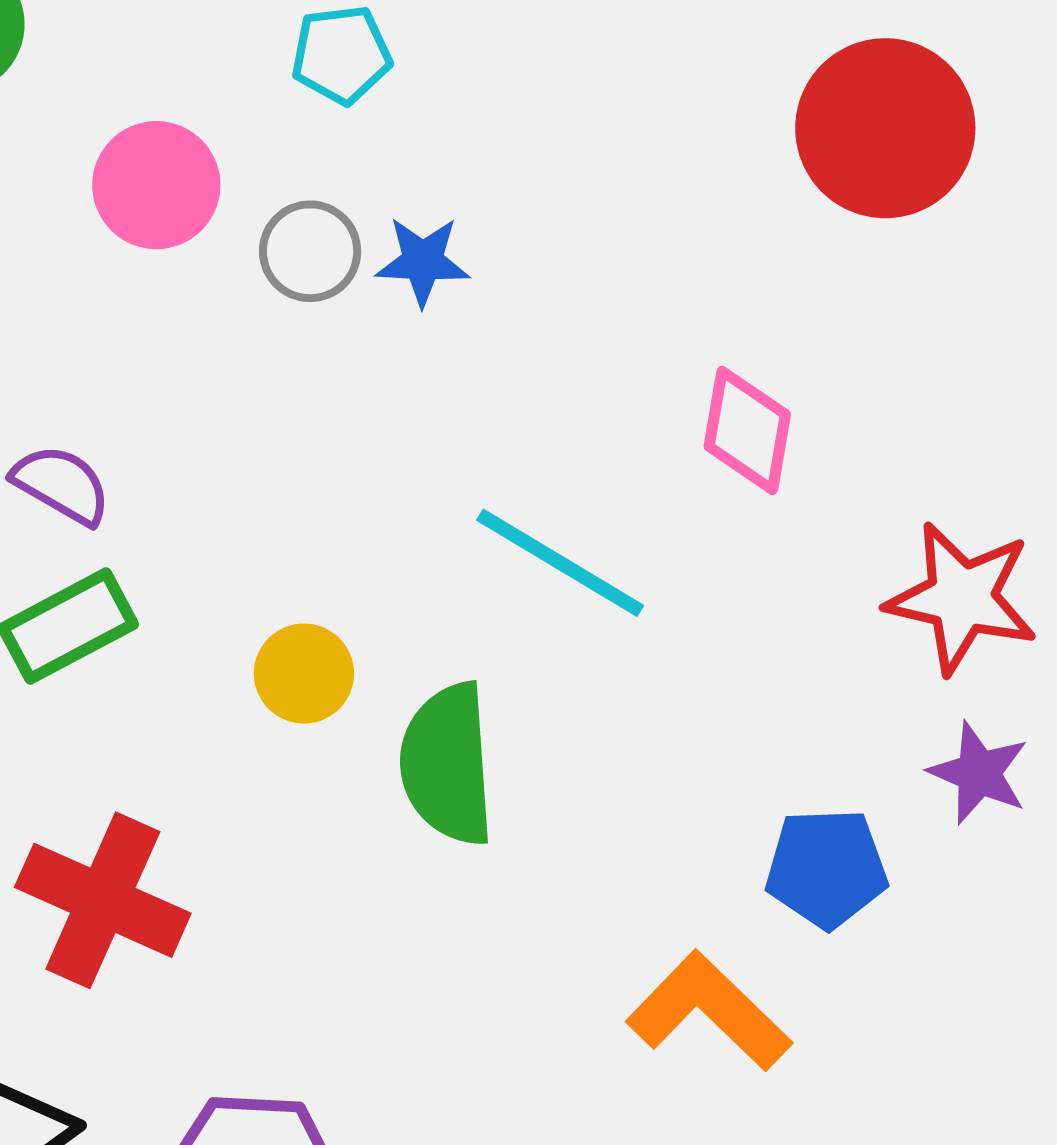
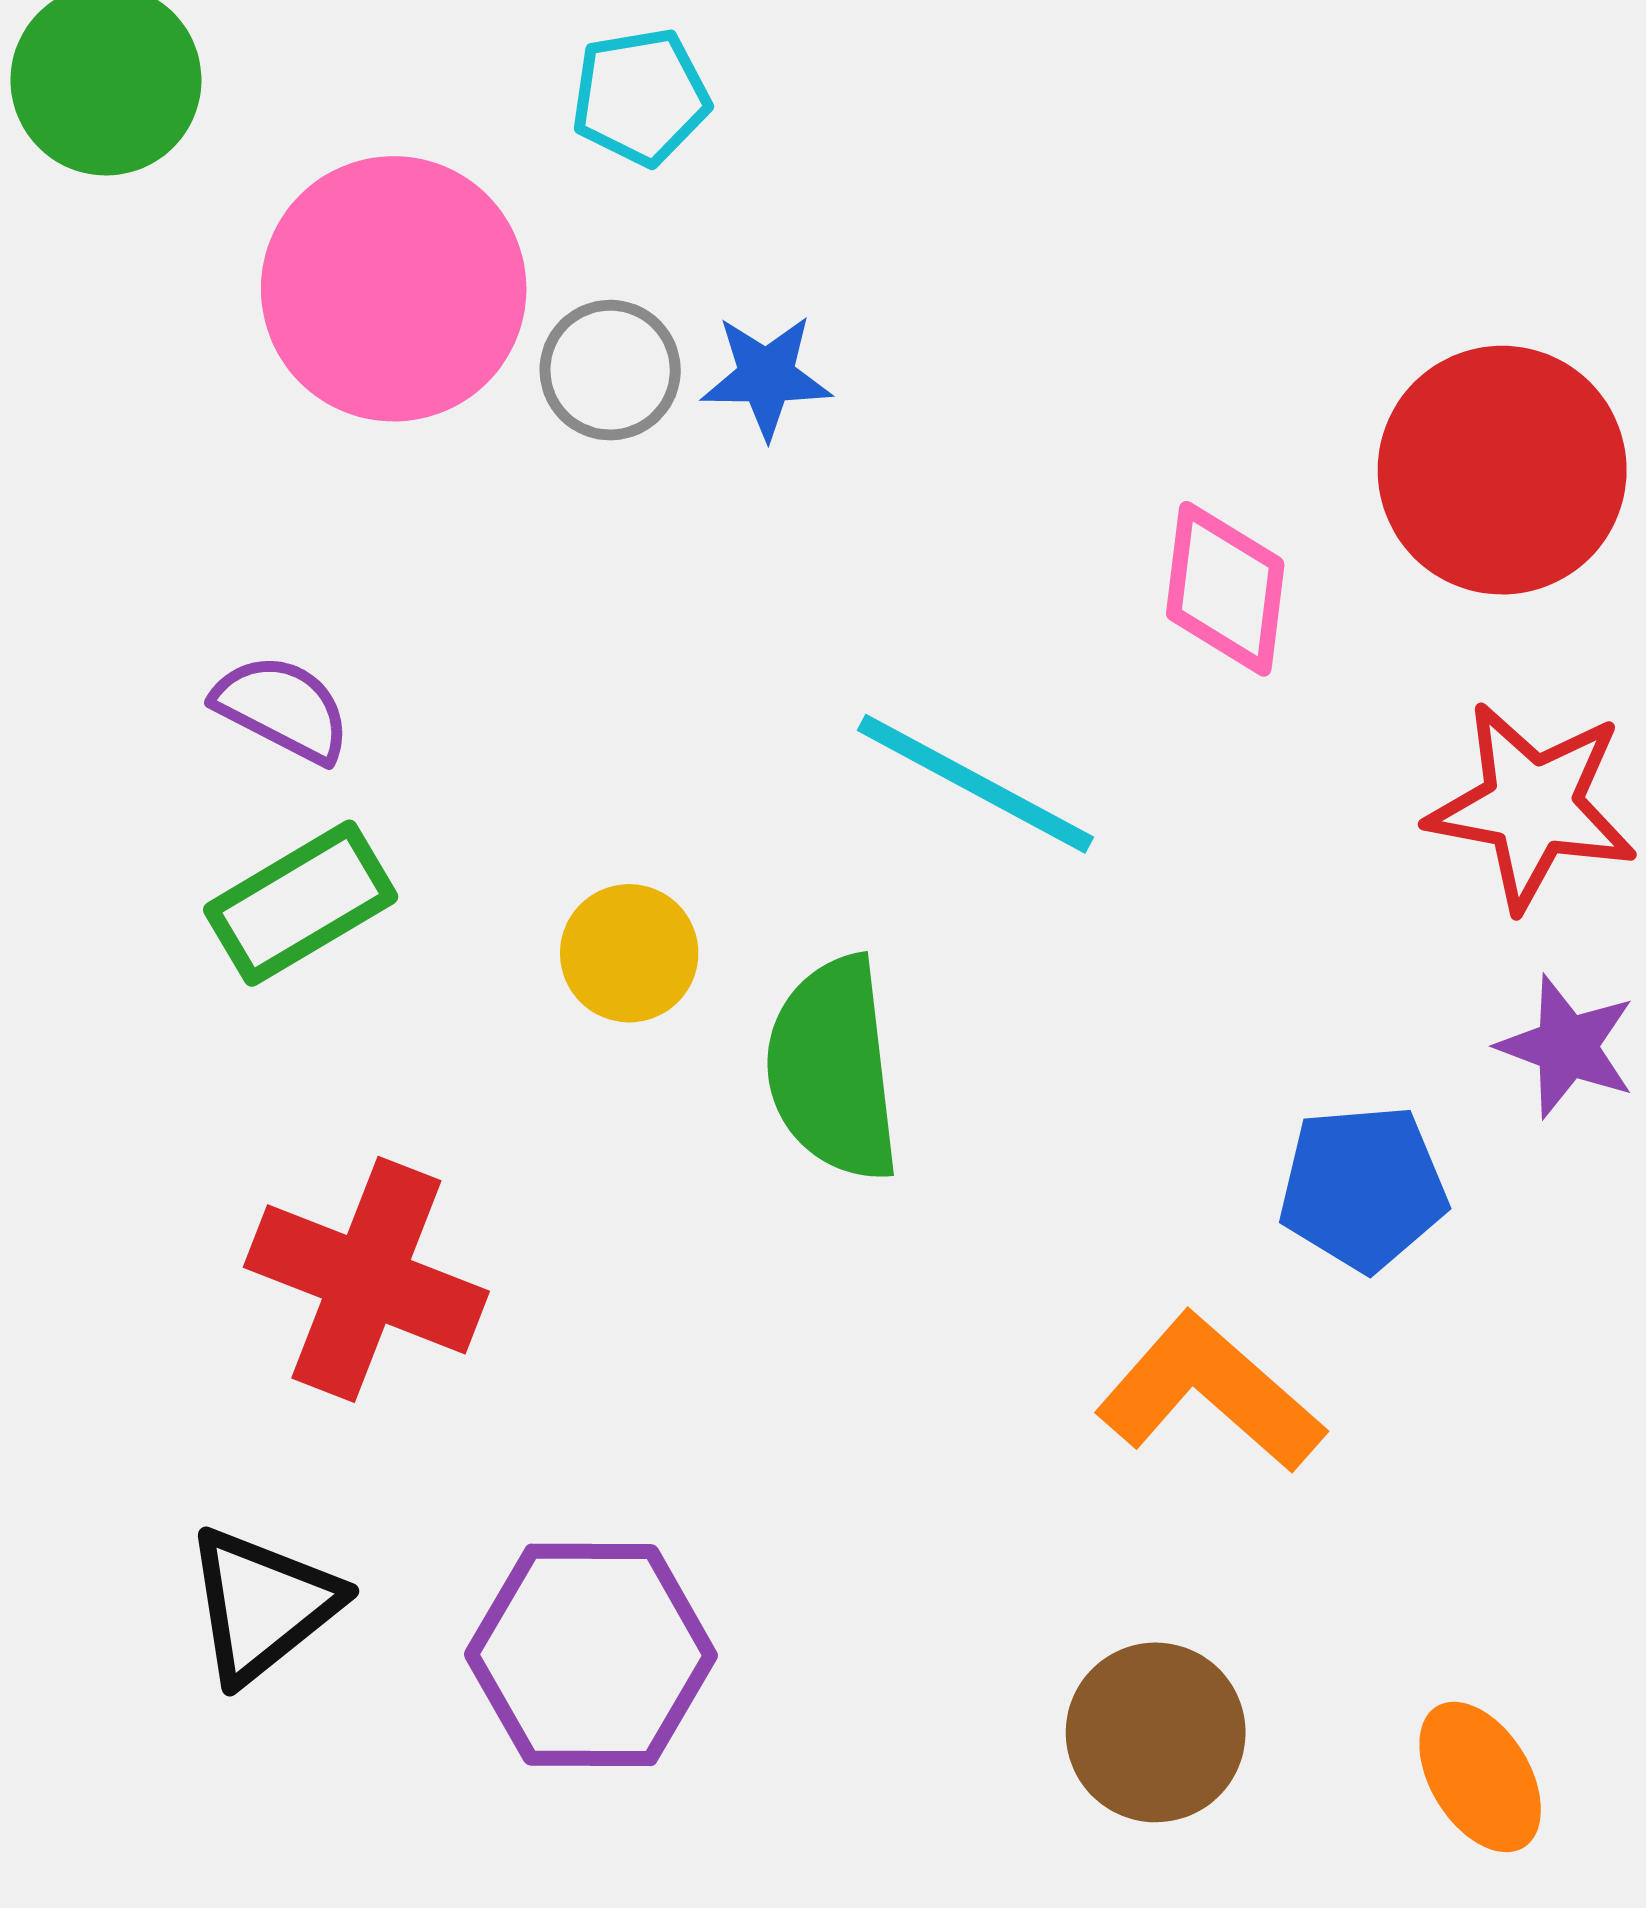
red circle: (885, 128) -> (1502, 470), moved
pink circle: (156, 185) -> (394, 289), size x1.5

